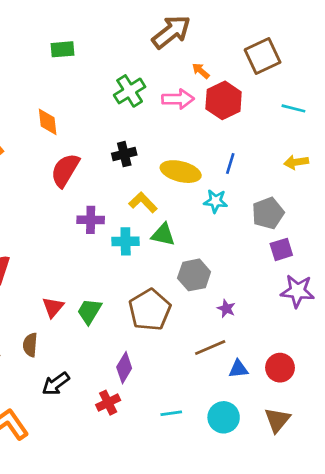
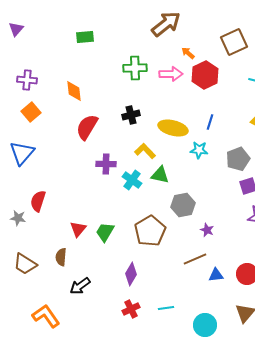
green cross: (130, 91) -> (135, 68), turned 30
cyan cross: (126, 241) -> (132, 180), turned 36
red cross: (108, 403) -> (131, 309), moved
cyan circle: (224, 417) -> (205, 325), moved

